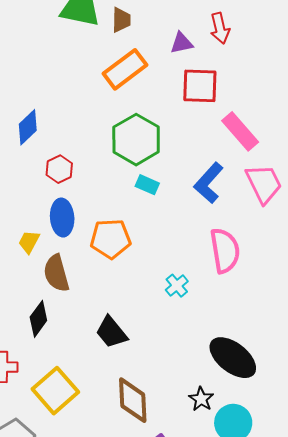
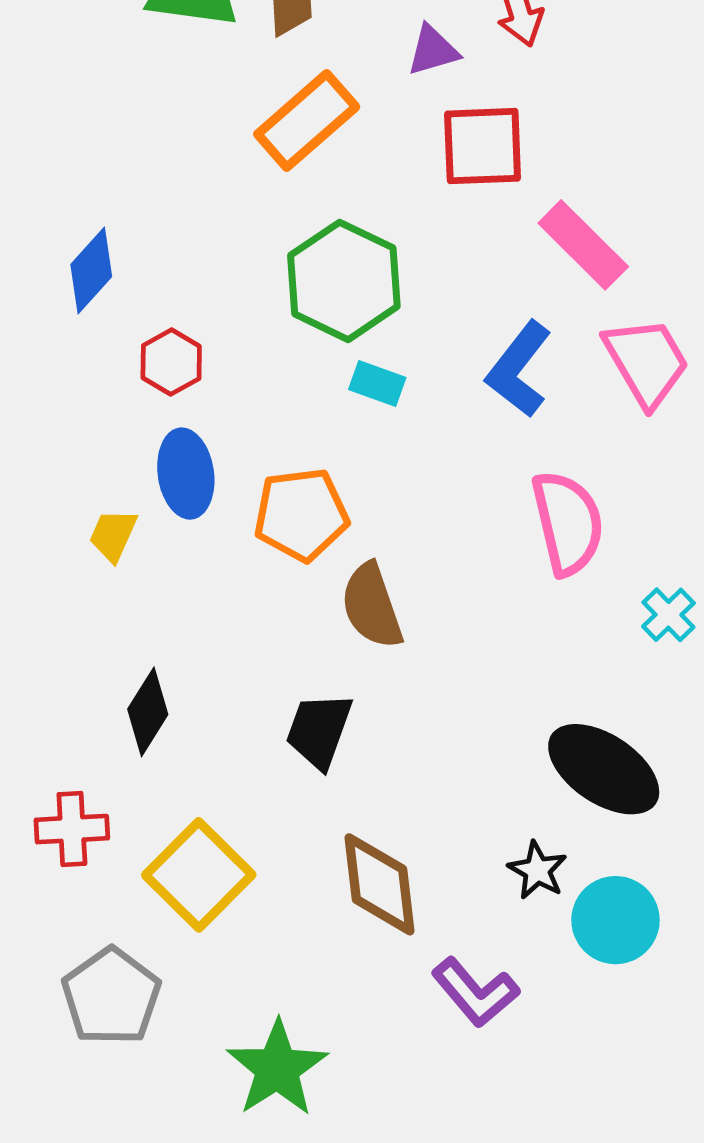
brown semicircle: (56, 273) -> (372, 606), moved
cyan cross: (177, 286) -> (668, 615), moved
black trapezoid: (112, 332) -> (319, 730), turned 63

